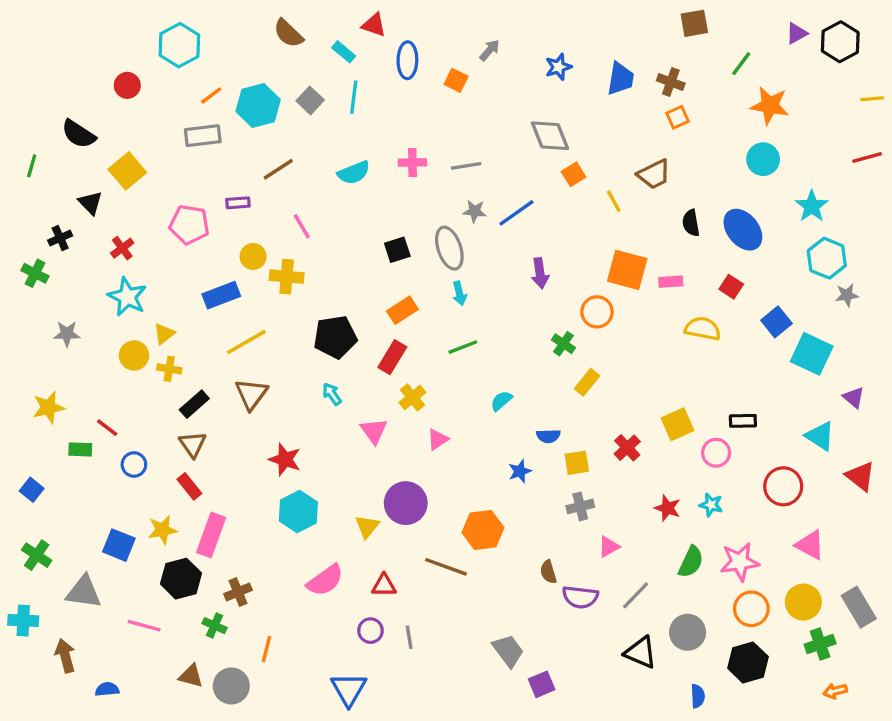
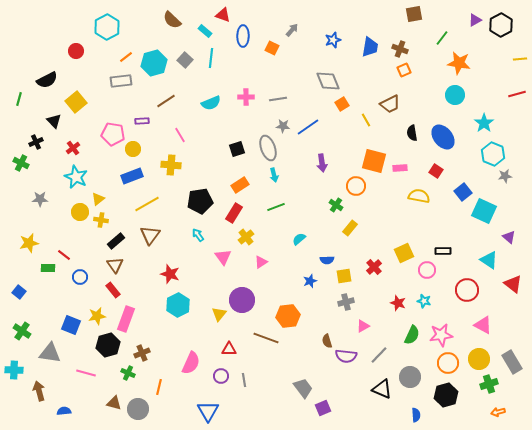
black semicircle: (79, 134) -> (47, 80), turned -60
yellow circle: (253, 256) -> (133, 149), moved
pink semicircle: (325, 580) -> (191, 363), moved, turned -30

